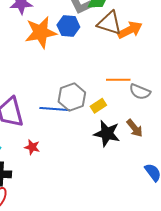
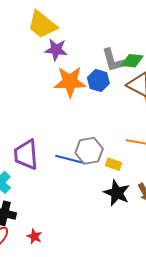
yellow rectangle: (98, 106) -> (114, 164), turned 42
red star: (32, 147) -> (34, 236), moved

